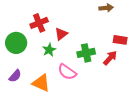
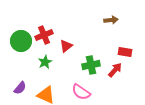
green circle: (16, 43) -> (21, 41), moved
green star: (49, 50) -> (45, 62), moved
pink semicircle: (67, 72) -> (81, 92), moved

